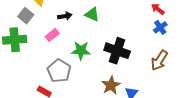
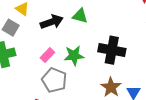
black arrow: (65, 16) -> (52, 22), size x1.5
pink rectangle: (52, 35) -> (47, 55), moved

